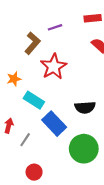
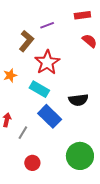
cyan rectangle: (34, 100) -> (39, 89), moved
green circle: (84, 149) -> (80, 156), moved

